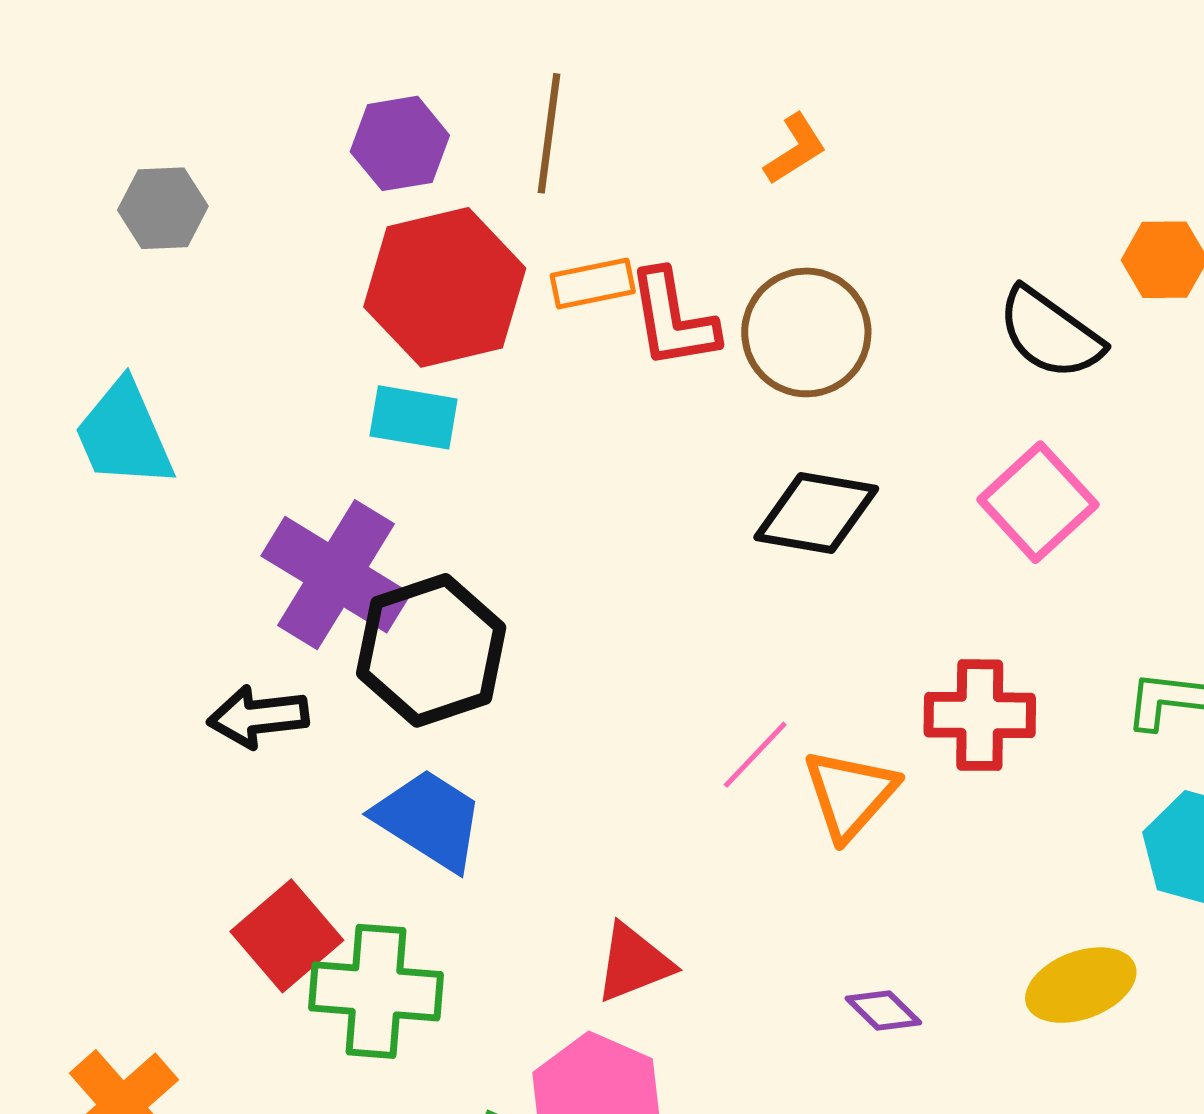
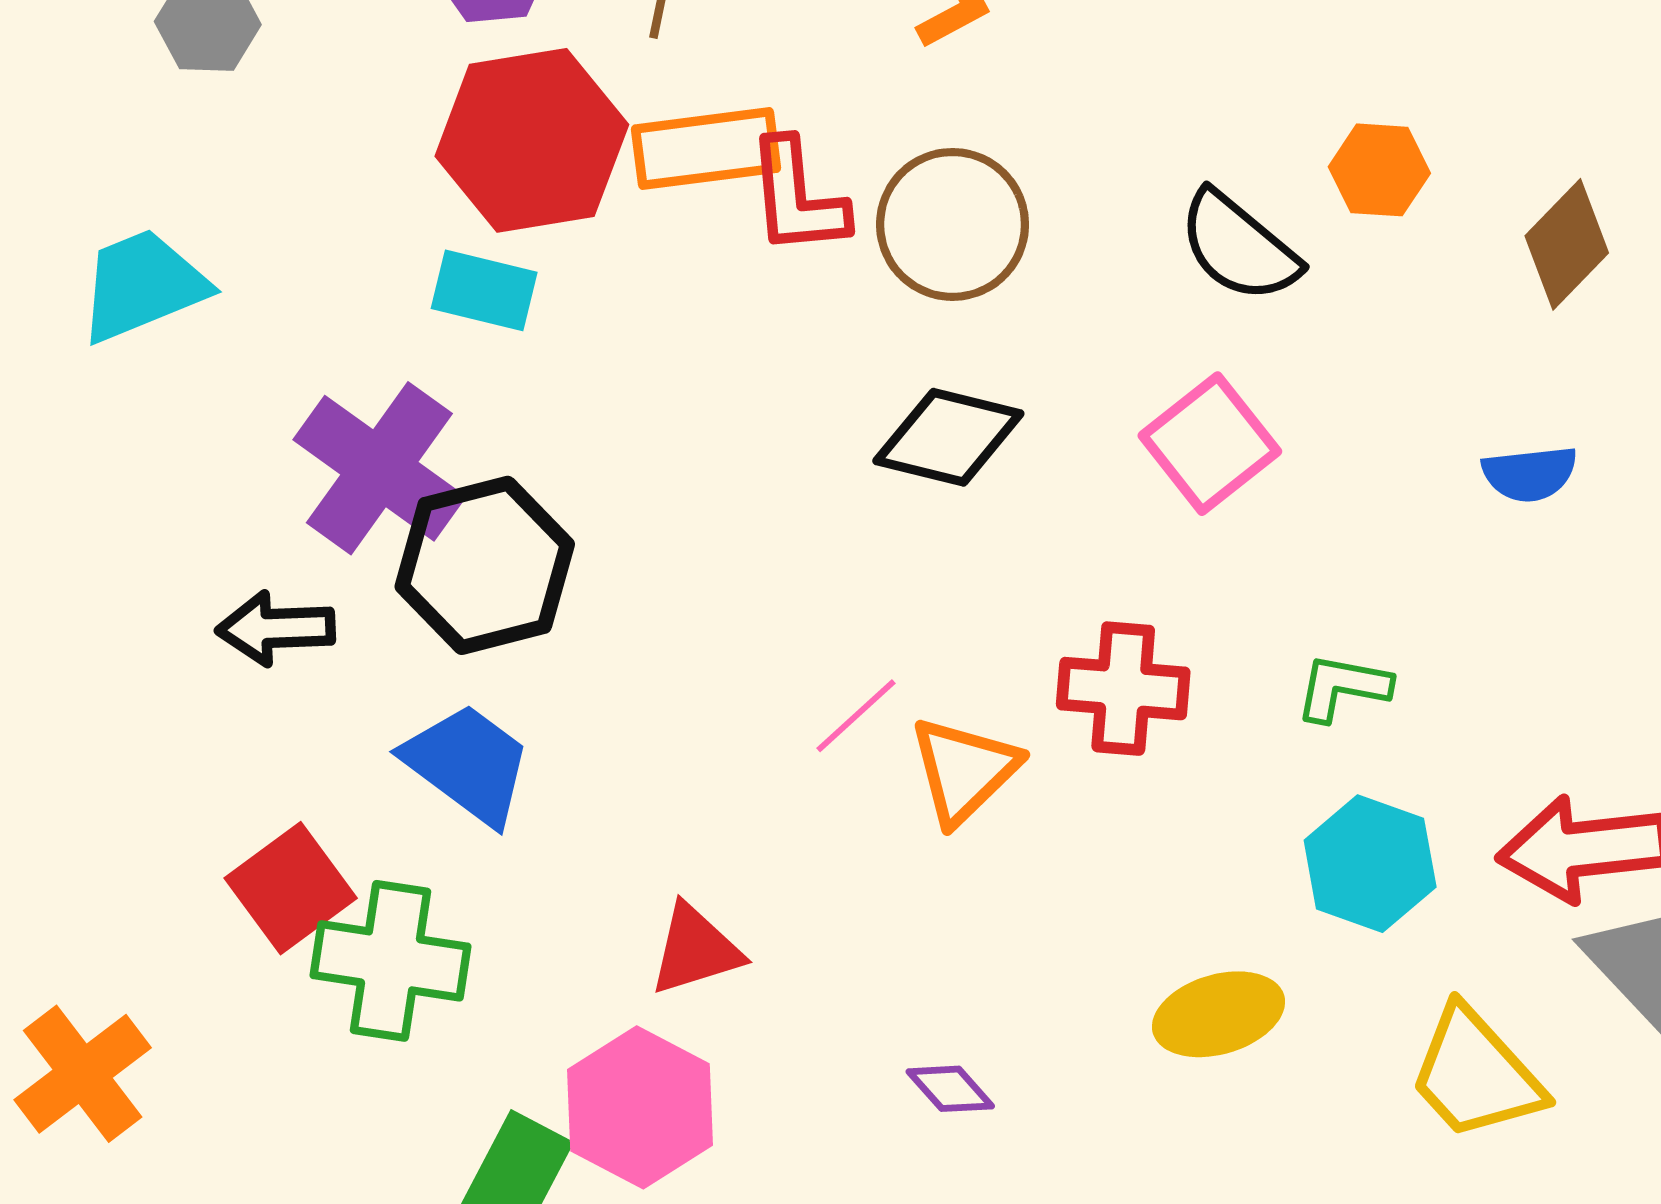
orange rectangle: (593, 284) -> (706, 149), size x1.5
cyan trapezoid: (124, 434) -> (143, 285), turned 87
purple diamond: (883, 1011) -> (950, 1089), moved

